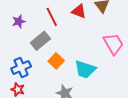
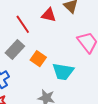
orange square: (56, 61) -> (38, 59), moved

